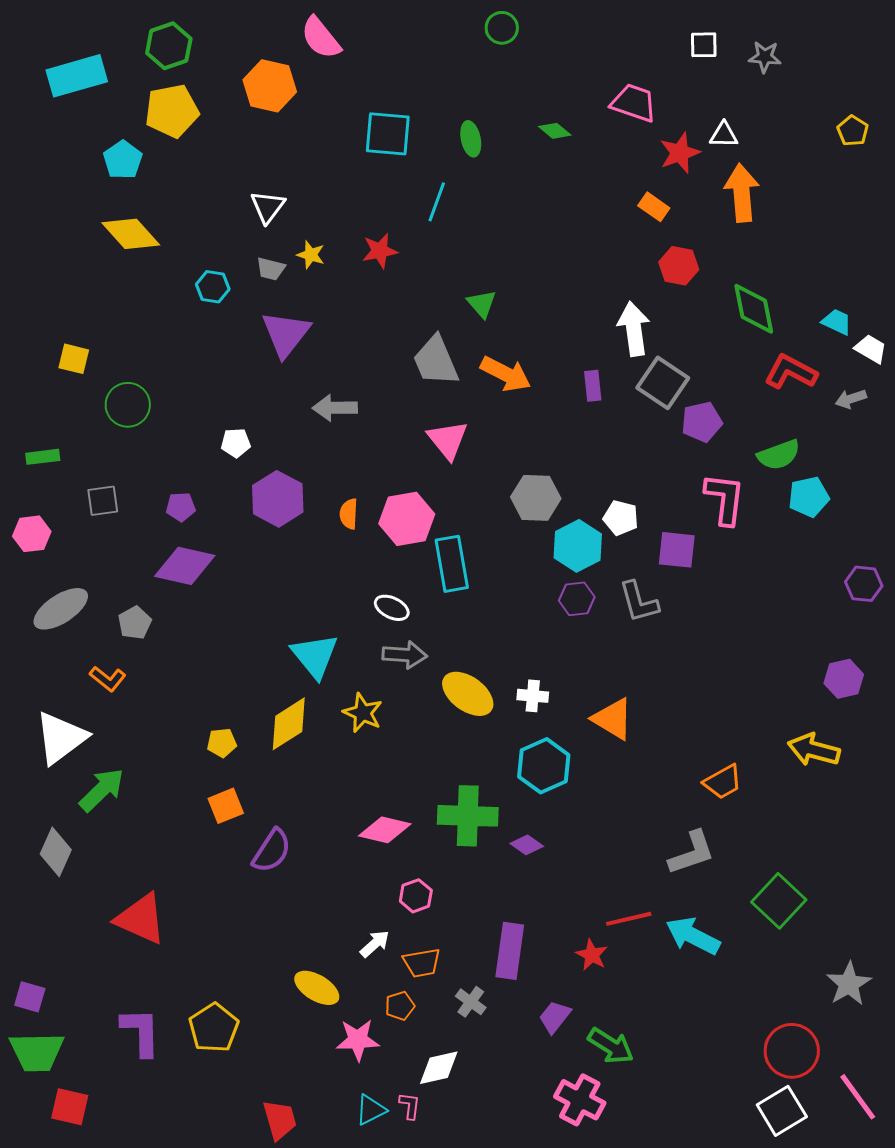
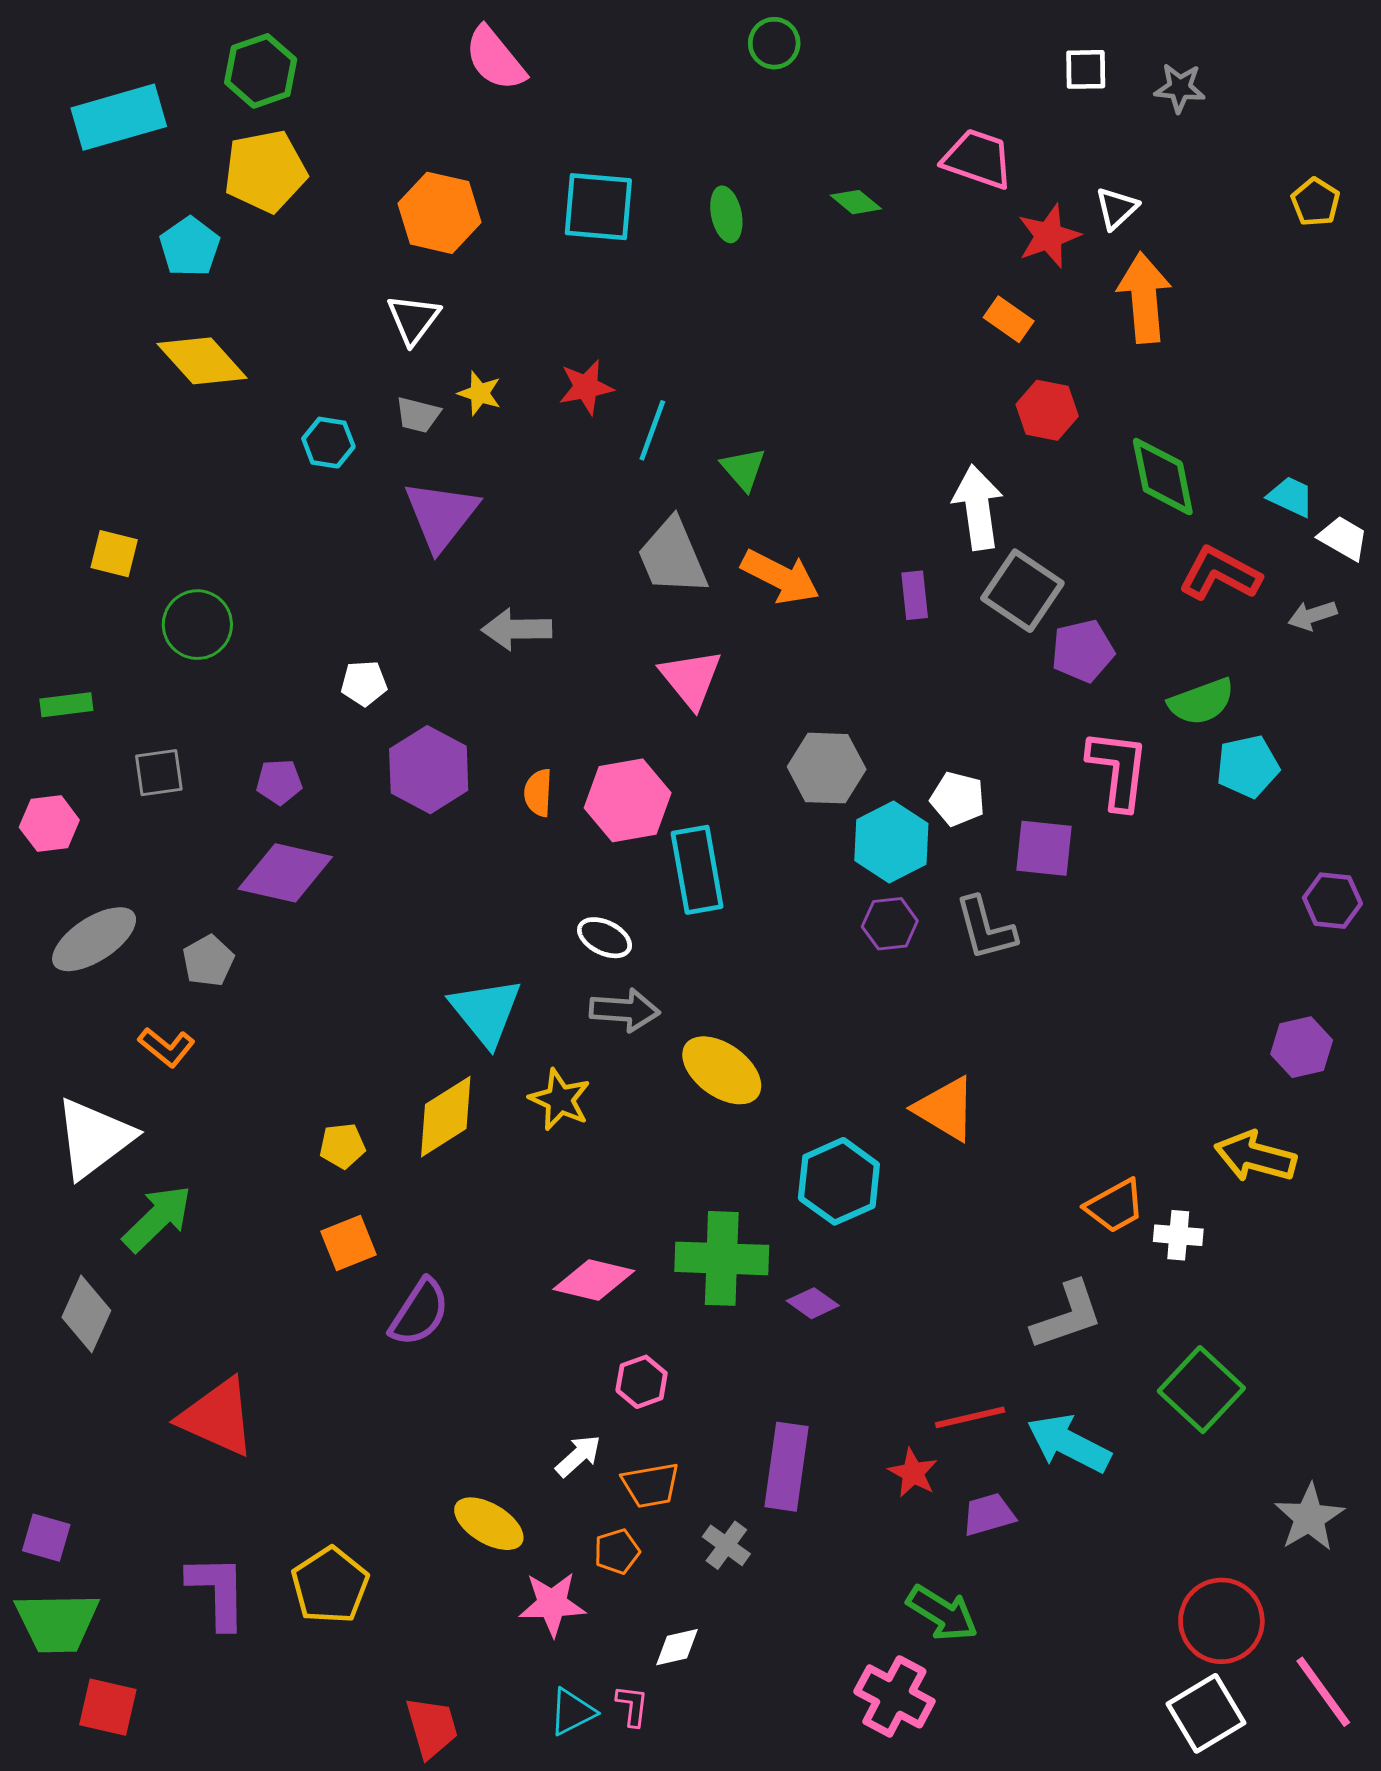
orange hexagon: (270, 86) -> (440, 213), moved
white triangle: (724, 135) -> (1117, 208), turned -44
cyan line: (437, 202) -> (652, 430), moved
white cross: (533, 696) -> (1178, 1235), moved
purple trapezoid: (555, 1017) -> (989, 1514), moved, turned 36
white diamond: (439, 1068) -> (677, 1647), size x0.7

